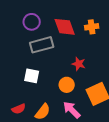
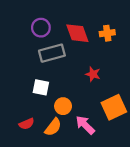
orange circle: (67, 85) -> (63, 106), moved

